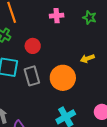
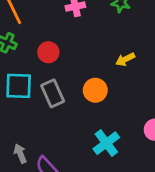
orange circle: (63, 78) -> (95, 90), size x0.7

